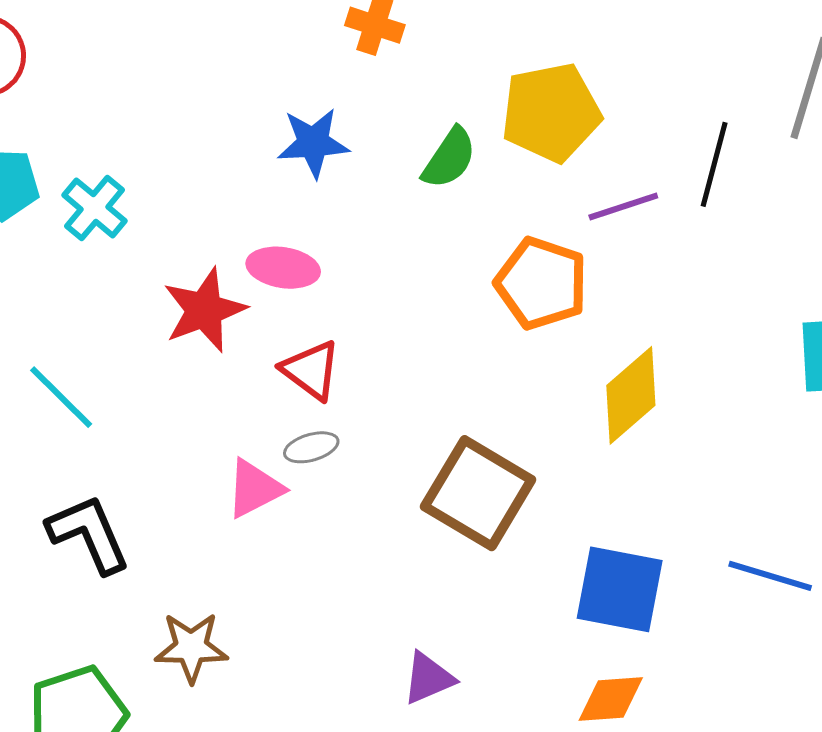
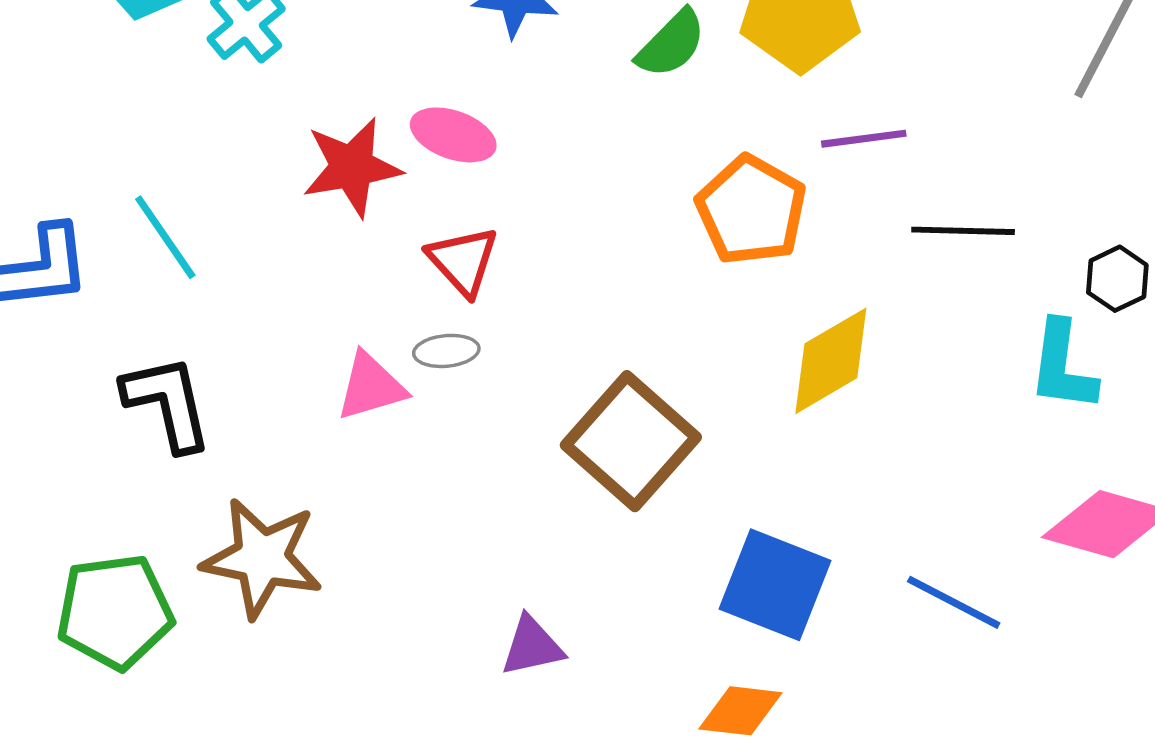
black line: (714, 164) -> (963, 231), moved, turned 66
brown star: (191, 647) -> (262, 558), size x1.4

